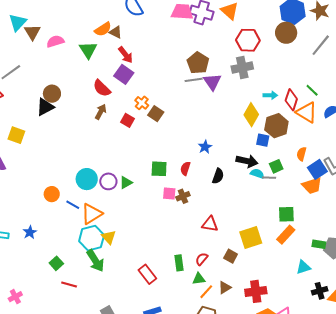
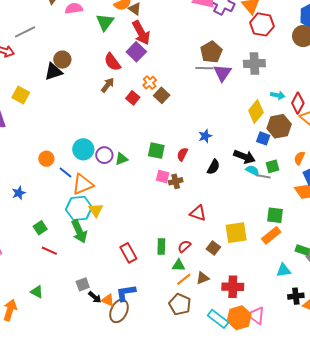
red hexagon: (248, 40) -> (262, 24), moved
red arrow: (126, 55) -> (141, 33), size x1.4

